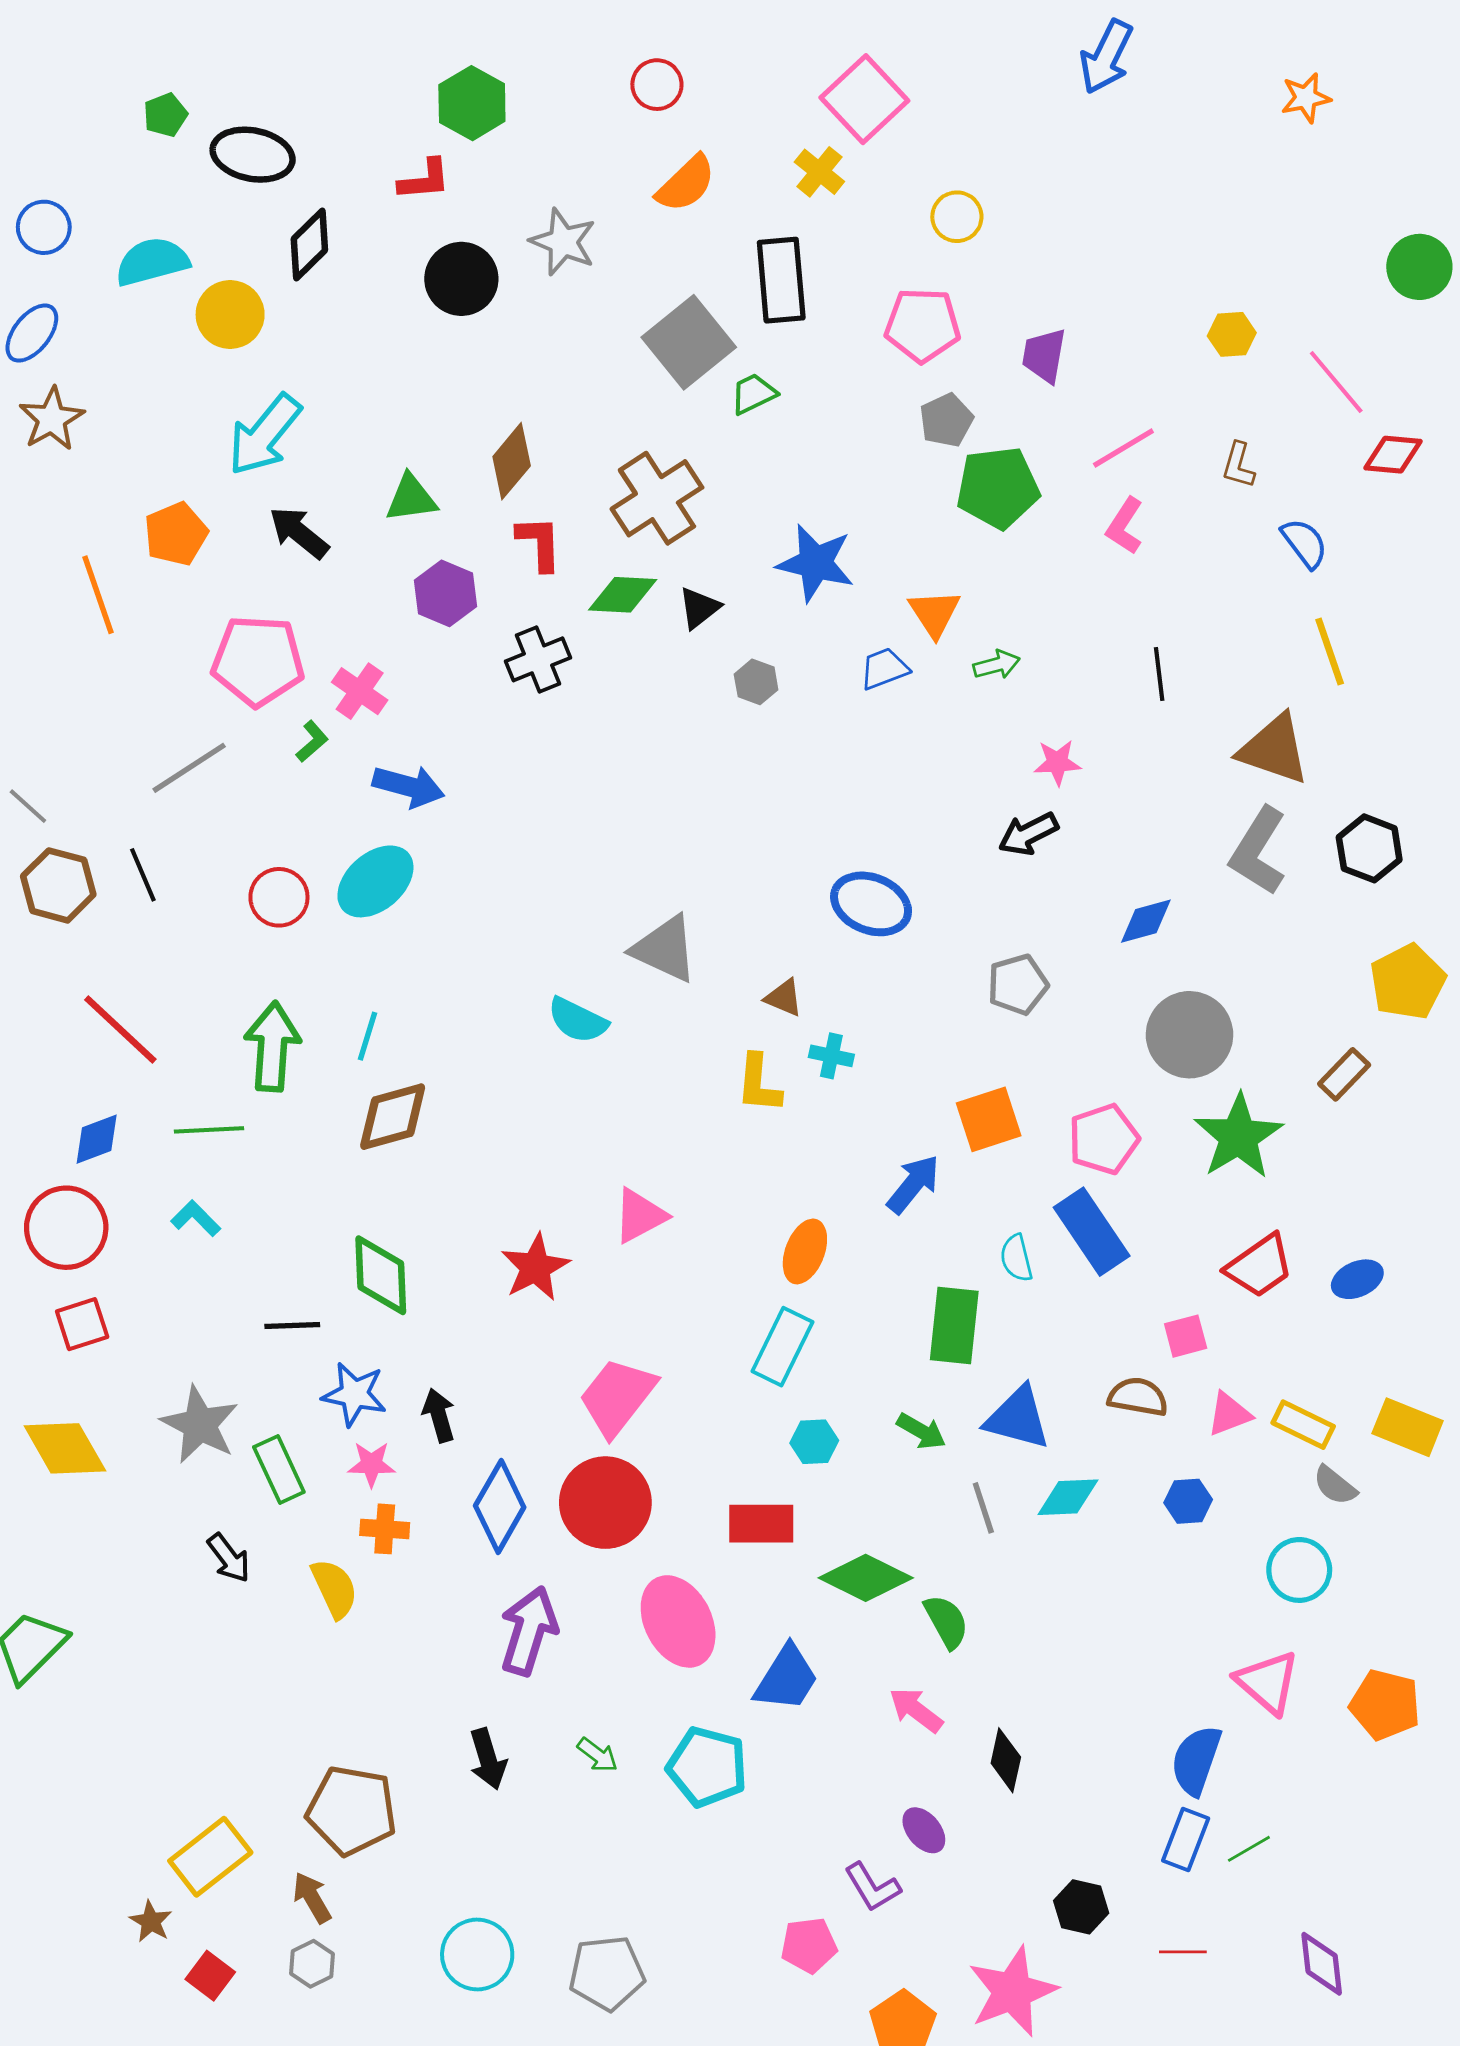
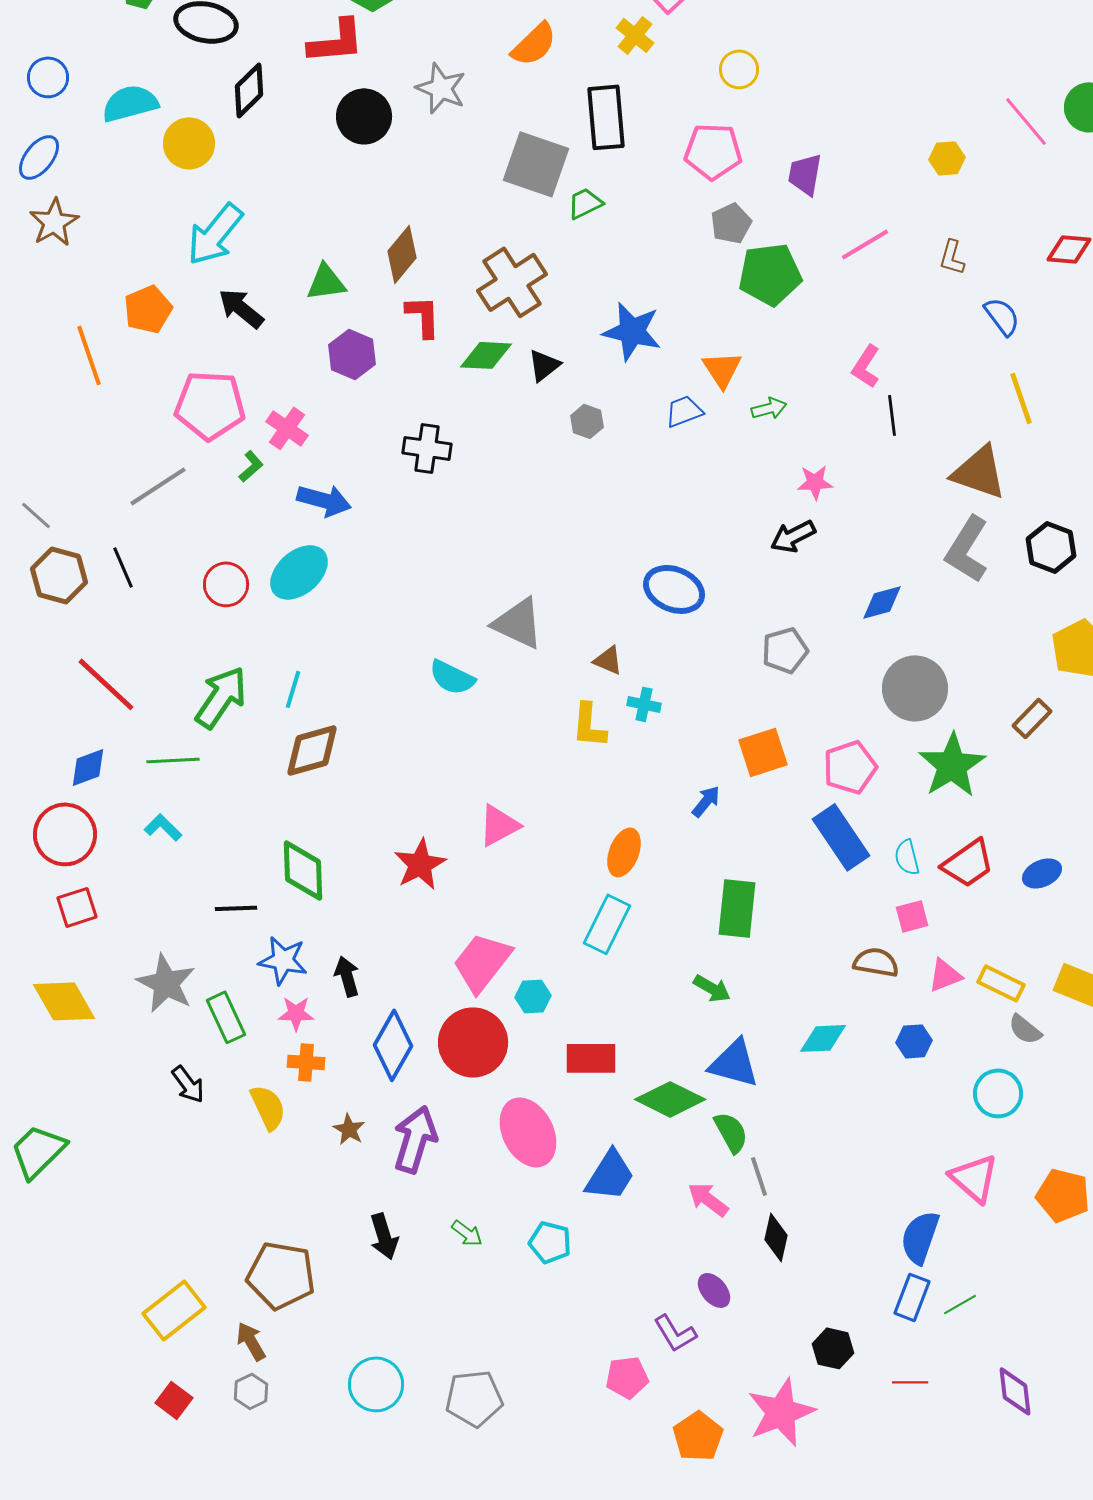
red L-shape: (424, 180) -> (336, 41), size x1.4
gray square: (689, 342) -> (536, 164), turned -32
pink line: (1336, 382) -> (1026, 121), moved
pink L-shape: (1125, 526) -> (866, 366), moved
black cross: (538, 659) -> (427, 448), moved, turned 30
green arrow: (272, 1047) -> (221, 697), turned 30
blue arrow: (913, 1184) -> (706, 801), size x0.7
cyan semicircle: (1016, 1258) -> (907, 857), moved
blue triangle: (1018, 1418) -> (734, 1063), moved
cyan hexagon: (814, 1442) -> (533, 996), moved
gray line: (983, 1508) -> (759, 1176), moved
cyan pentagon: (707, 1767) -> (550, 1242), size x0.7
brown star: (151, 1921) -> (349, 1129), moved

